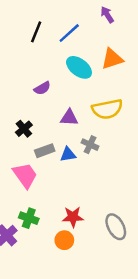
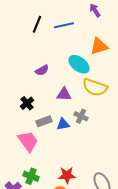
blue line: (69, 33) -> (64, 25), turned 30
cyan ellipse: (79, 67) -> (79, 64), moved
yellow semicircle: (107, 109) -> (95, 87), turned 30

